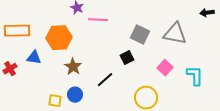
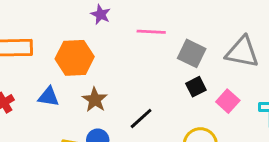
pink line: (98, 20) -> (151, 32), moved
blue triangle: (34, 58) -> (49, 97), moved
black square: (127, 58) -> (196, 87), moved

